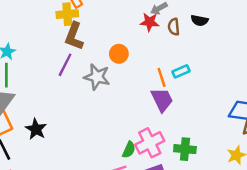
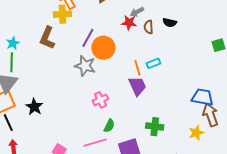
brown L-shape: (74, 36) -> (47, 38), moved
orange circle: (119, 54) -> (103, 48), size x1.5
purple line: (65, 65) -> (88, 38), moved
pink cross: (150, 143) -> (100, 100), moved, size x0.7

